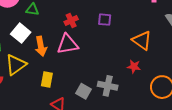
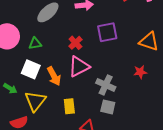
purple square: (105, 20) -> (107, 32), size x1.5
red star: (134, 67) -> (140, 72), moved
gray cross: (108, 86) -> (106, 85), moved, turned 30

